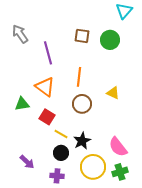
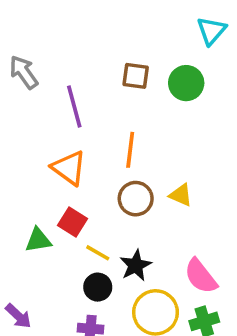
yellow triangle: (113, 93) -> (181, 195), moved
green triangle: (22, 104) -> (38, 240), moved
purple arrow: (27, 162) -> (18, 316), moved

